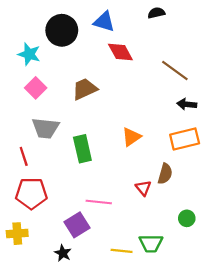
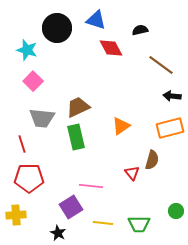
black semicircle: (156, 13) -> (140, 30), moved
brown trapezoid: (85, 89) -> (78, 107), moved
green circle: (187, 218) -> (176, 211), moved
yellow line: (122, 251) -> (103, 223), moved

